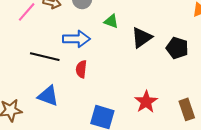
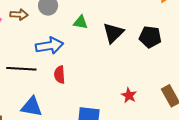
red star: (146, 102) -> (129, 95), size x0.7

